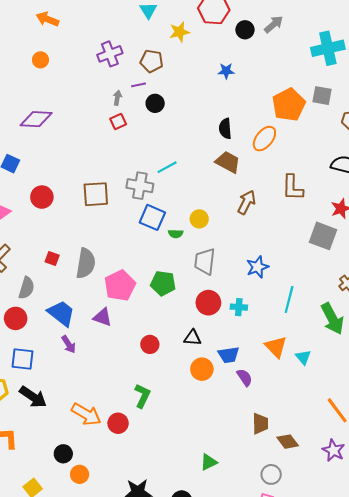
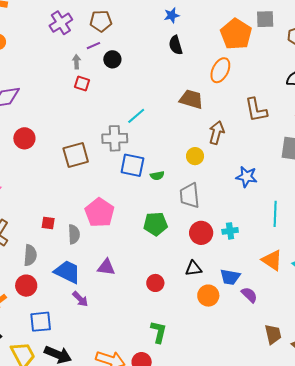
red square: (118, 121) -> (82, 83), turned -35
black semicircle: (225, 129) -> (176, 45), moved
red circle: (42, 197) -> (24, 138), moved
yellow circle: (199, 219) -> (195, 156), moved
gray semicircle: (86, 263) -> (74, 234), moved, size x0.7
blue star: (257, 267) -> (246, 177), moved, turned -30
pink pentagon: (120, 285) -> (100, 213), moved
blue trapezoid: (229, 355) -> (230, 277), turned 30

